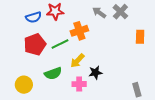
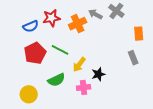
orange cross: (79, 31) -> (78, 24), moved
green line: (60, 44) -> (60, 50), turned 60
gray rectangle: (137, 90) -> (133, 58), moved

